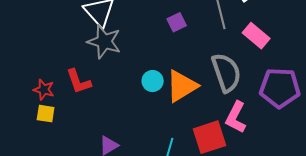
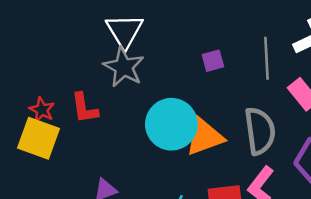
cyan circle: (153, 81) -> (171, 124), size x2.0
yellow square: (46, 114) -> (39, 138), size x1.8

